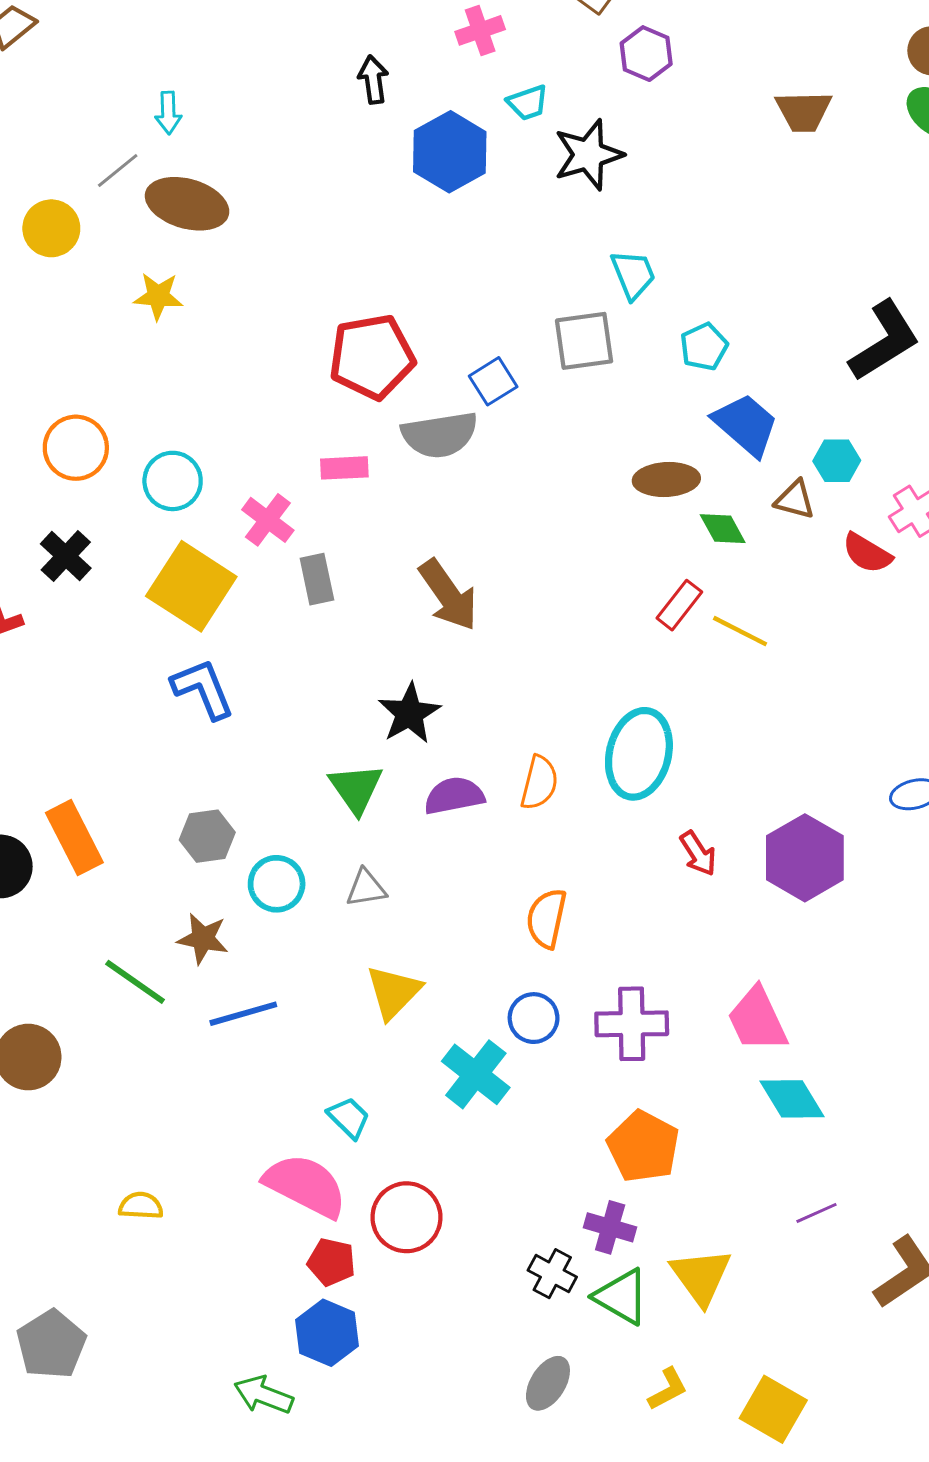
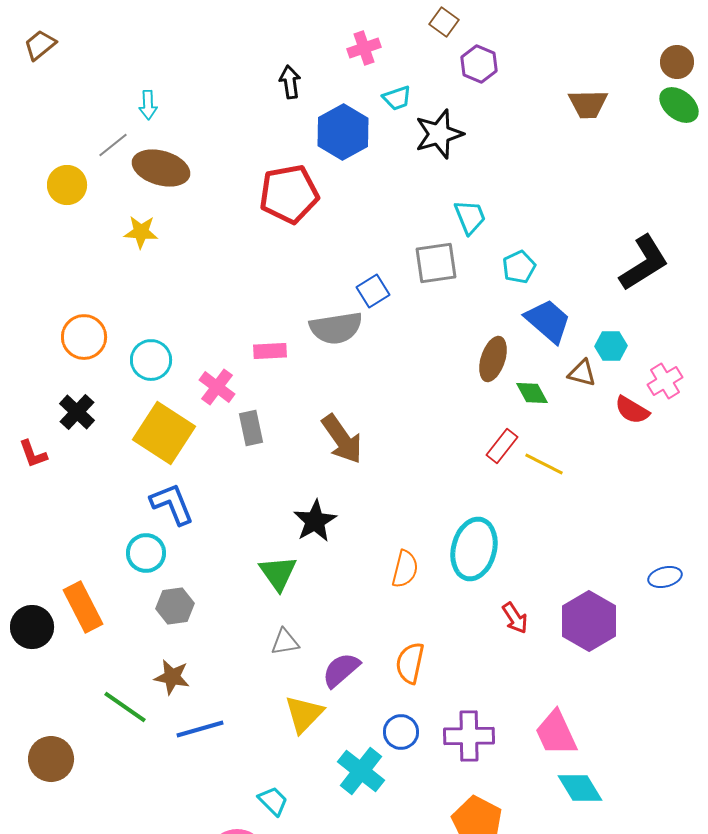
red pentagon: (372, 357) -> (289, 194), moved
brown ellipse: (666, 480) -> (493, 359), turned -69
purple semicircle: (454, 796) -> (341, 670), moved, turned -30
cyan circle: (277, 884) -> (146, 553), moved

